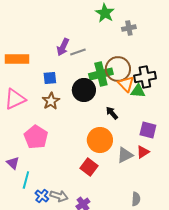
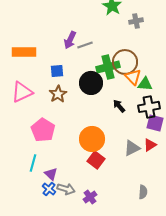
black cross: (145, 77) -> (149, 107), moved
orange circle: (100, 140) -> (92, 139), moved
purple triangle: (13, 163) -> (51, 174), moved
cyan line: (26, 180) -> (33, 163), moved

